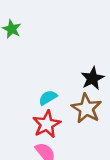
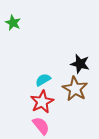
black star: (92, 78) -> (80, 64), turned -30

